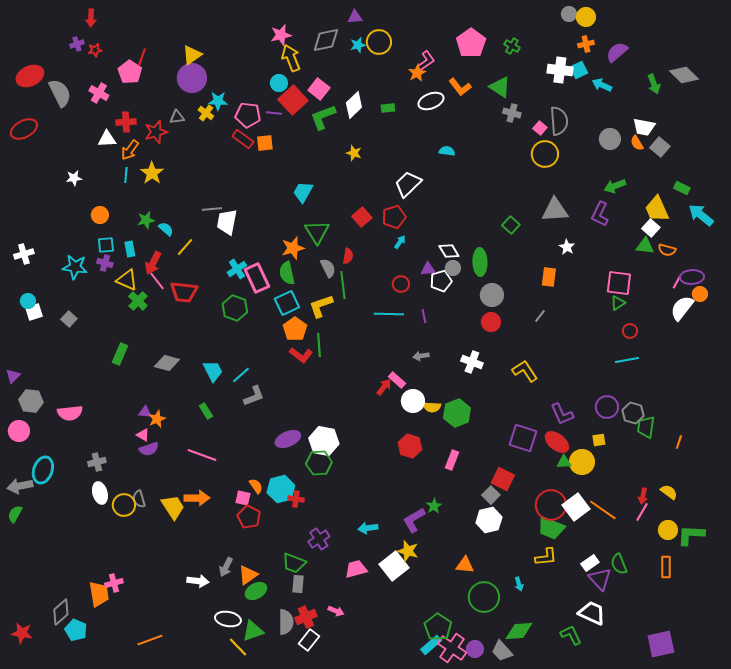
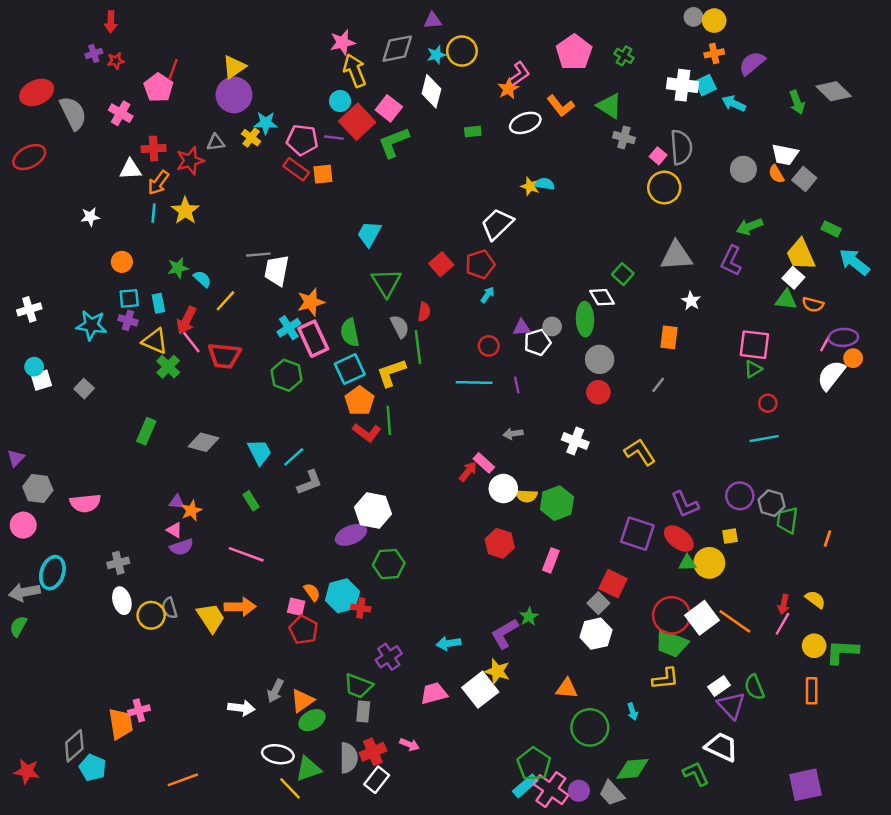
white diamond: (354, 105) -> (431, 91), moved, turned -32
yellow star: (354, 153) -> (530, 186), moved
orange star: (293, 248) -> (311, 302), moved
white diamond: (449, 251) -> (602, 297), moved
white hexagon: (324, 441) -> (373, 510), moved

